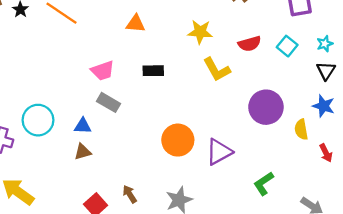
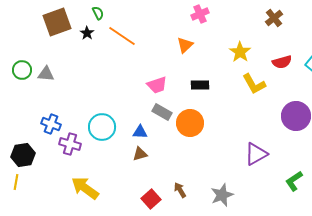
orange triangle: (136, 24) -> (185, 45), turned -48
yellow star: (200, 32) -> (240, 52), turned 30
orange circle: (178, 140) -> (190, 123), moved

